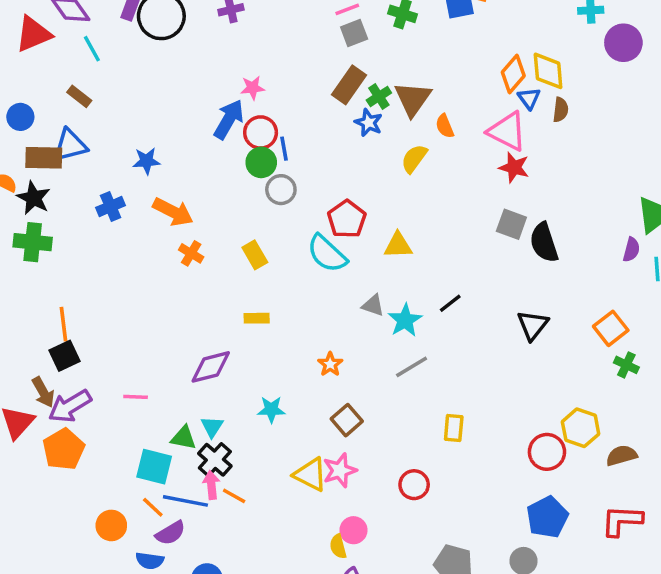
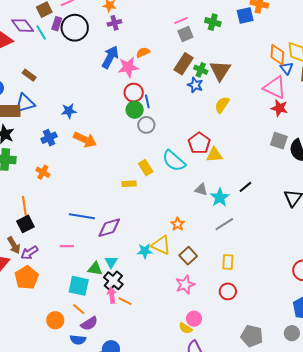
cyan line: (92, 49) -> (41, 32), moved
orange diamond: (513, 74) -> (277, 55), turned -35
pink star: (253, 88) -> (128, 67), size x1.5
green cross: (379, 96) -> (201, 70), turned -32
blue arrow: (229, 119) -> (110, 57), moved
orange semicircle: (445, 126) -> (143, 52), moved, turned 88
red pentagon: (347, 219) -> (199, 143), moved
orange cross: (191, 253) -> (43, 172), moved
yellow rectangle: (255, 255) -> (146, 168), moved
yellow rectangle: (257, 318) -> (129, 184), moved
purple arrow: (70, 406) -> (29, 253), size x0.7
yellow rectangle: (454, 428) -> (228, 262), moved
yellow triangle: (310, 475) -> (161, 245), moved
blue line: (185, 501) -> (82, 216), moved
yellow semicircle: (338, 546) -> (185, 328), turned -40

